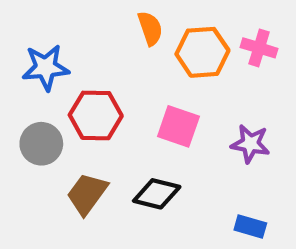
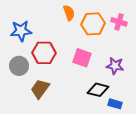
black diamond: (157, 194) -> (98, 90), moved

